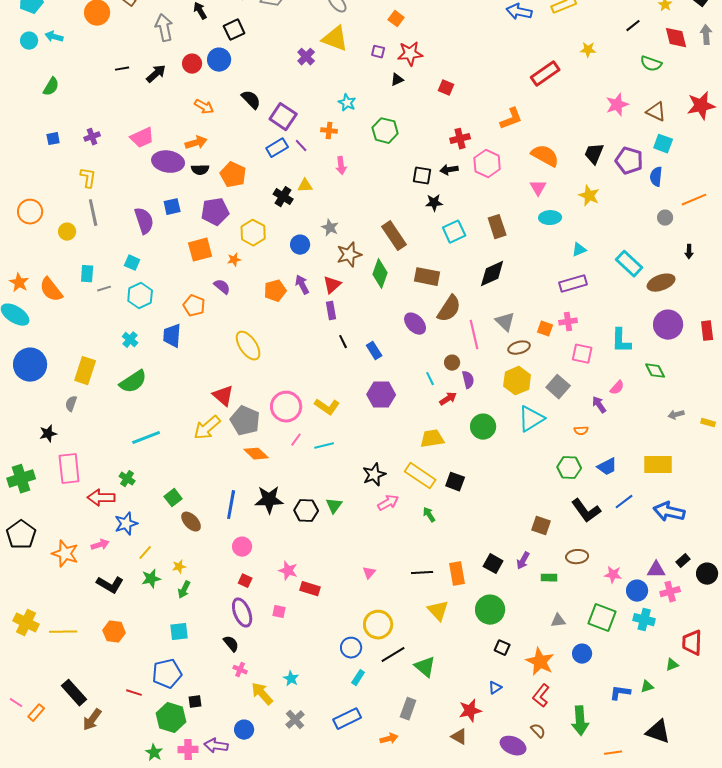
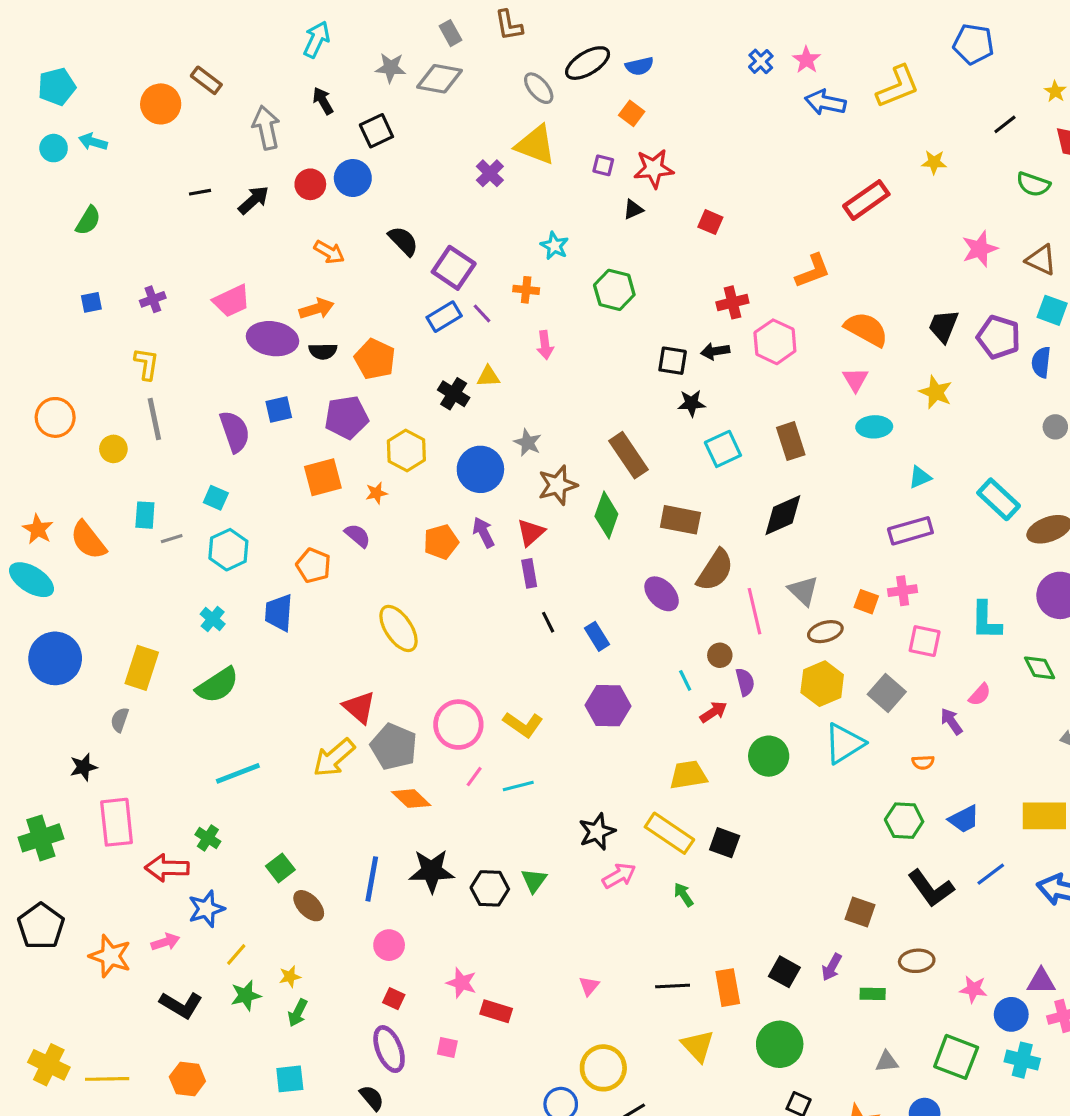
blue circle: (300, 245) -> (480, 469), size x1.5

